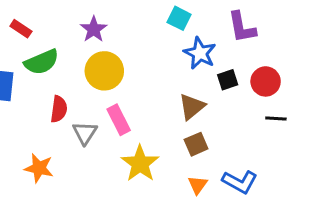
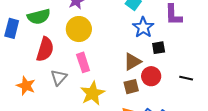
red circle: (266, 81) -> (151, 76), moved
red semicircle: (59, 109) -> (45, 49), size x1.4
gray triangle: (85, 133) -> (59, 77), moved

